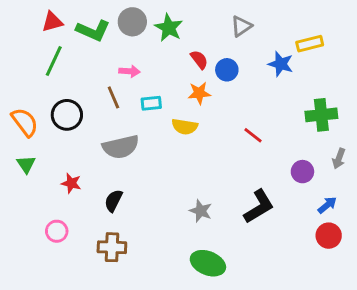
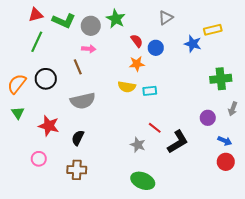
gray circle: (132, 22) -> (91, 26), moved
cyan rectangle: (151, 103) -> (150, 91), moved
orange semicircle: (25, 122) -> (17, 84), turned -105
red line: (253, 135) -> (155, 128), moved
red star: (71, 183) -> (49, 126), size x1.5
blue arrow: (327, 205) -> (225, 141), turned 64

